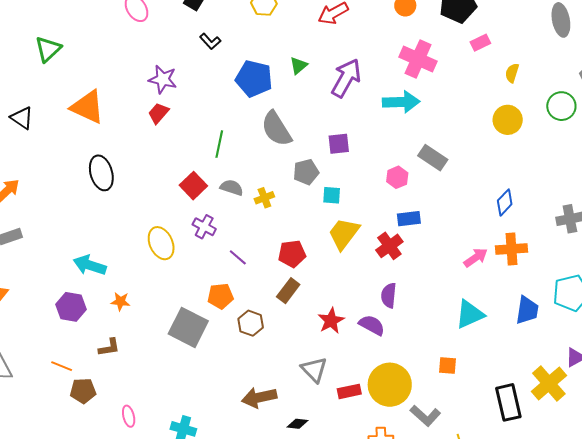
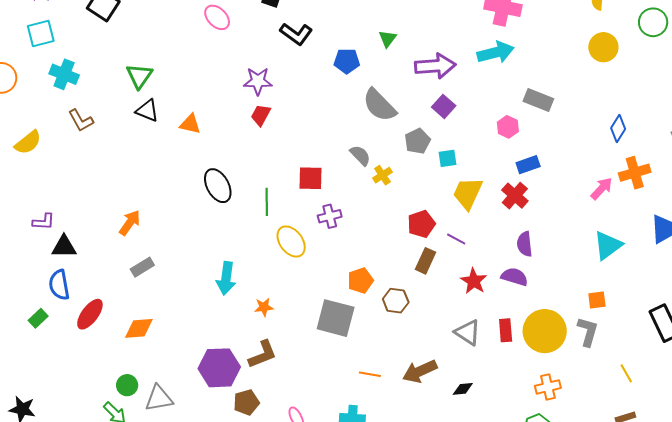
black L-shape: (210, 41) -> (296, 34), size x1.5
purple arrow: (346, 78) -> (435, 66), moved, turned 69
blue pentagon: (254, 79) -> (347, 61), size x0.7
orange triangle: (87, 107) -> (190, 124), size x0.6
black triangle: (22, 118) -> (147, 111), moved
green line: (219, 144) -> (267, 202), moved
purple square: (339, 144) -> (444, 106), turned -30
red square: (193, 186) -> (310, 178), turned -32
gray semicircle: (232, 188) -> (360, 155), moved, turned 40
purple cross: (204, 227) -> (330, 216), turned -30
purple line: (238, 257) -> (456, 239), moved
cyan arrow: (90, 265) -> (226, 278), turned -88
purple hexagon: (71, 307) -> (219, 368), moved, size x1.4
brown L-shape: (109, 347) -> (263, 354), size x1.4
orange line: (62, 366) -> (370, 374), moved
red rectangle: (349, 391) -> (506, 330), moved, turned -70
gray L-shape: (425, 416) -> (588, 332), moved, turned -104

